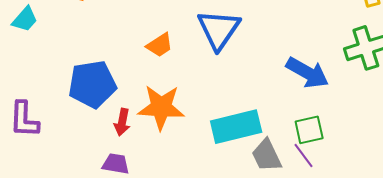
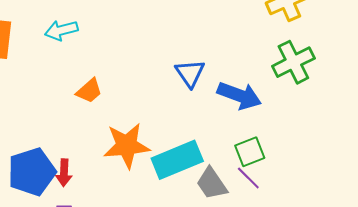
blue triangle: (219, 29) -> (190, 73), moved, size x0.7
blue pentagon: (92, 84) -> (32, 172), moved
orange star: (161, 107) -> (127, 146), moved

